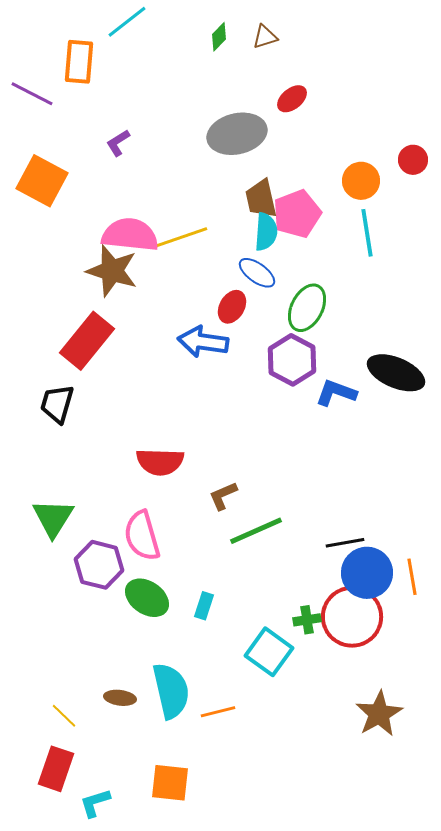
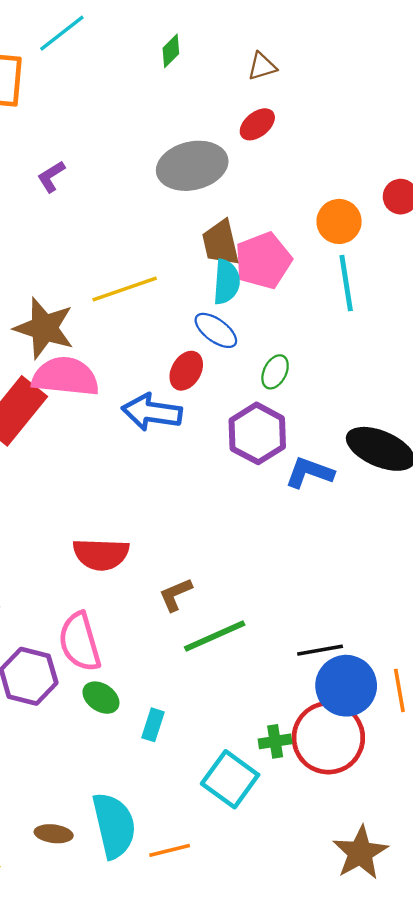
brown triangle: (265, 37) -> (262, 66), moved
pink semicircle: (130, 235) -> (65, 377), moved
green ellipse: (307, 308) -> (275, 372), size x0.6
green ellipse: (147, 598) -> (101, 698), moved, size x0.7

